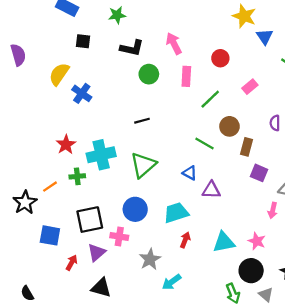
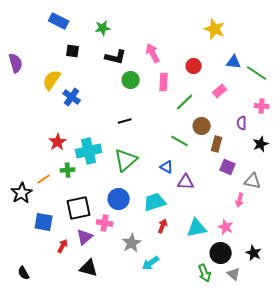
blue triangle: (265, 37) -> (234, 62), moved, turned -49

